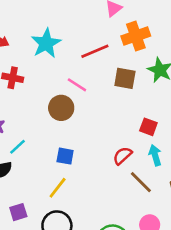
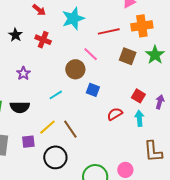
cyan line: (17, 147) -> (56, 95), moved
blue square: (65, 156) -> (93, 90), moved
brown line: (141, 182) -> (70, 129), moved
yellow line: (58, 188) -> (47, 127), moved

